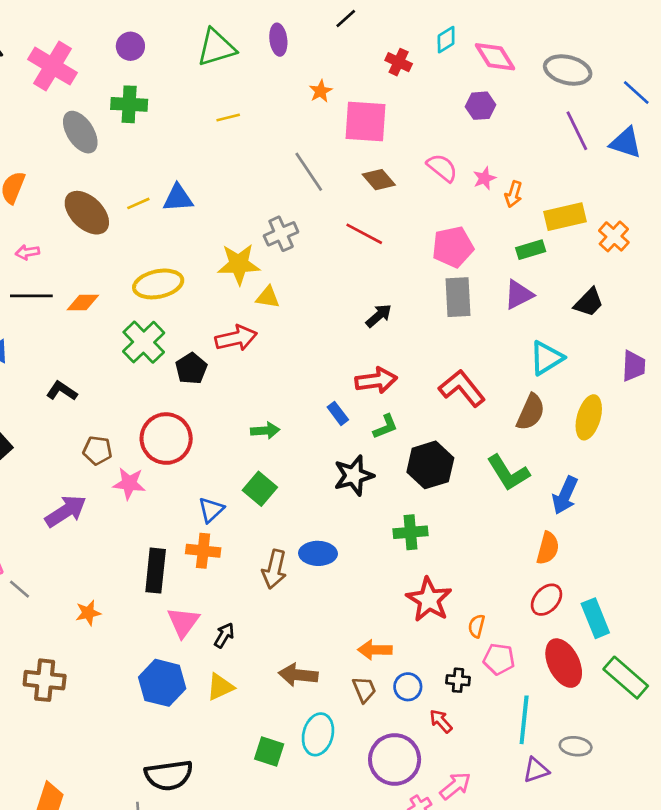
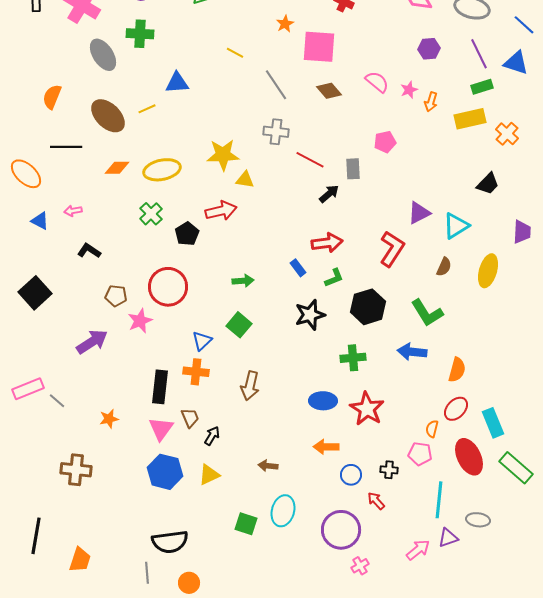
purple hexagon: (480, 106) -> (429, 49), moved
yellow line: (228, 118) -> (235, 53), moved, turned 42
blue triangle: (178, 198) -> (177, 83), moved
gray cross: (281, 234) -> (276, 132), moved, turned 30
red line: (364, 234) -> (310, 160), moved
pink pentagon: (453, 247) -> (385, 142), size x0.7
green rectangle: (531, 250) -> (482, 87), moved
pink arrow: (27, 252) -> (73, 211), moved
purple triangle: (519, 295) -> (419, 213), moved
black line: (31, 296) -> (66, 147), moved
gray rectangle: (458, 297) -> (353, 169), moved, size x0.7
orange diamond: (83, 302) -> (117, 168), moved
green cross: (144, 342) -> (151, 214), size x0.7
red L-shape: (462, 388) -> (392, 249), turned 72
brown semicircle: (531, 412) -> (444, 267), size x0.7
pink star: (129, 483) -> (140, 321), turned -30
blue arrow: (565, 495) -> (412, 352), moved, turned 72
blue ellipse: (318, 553) -> (323, 401), moved
pink triangle: (183, 622) -> (161, 429), moved
orange semicircle: (476, 626) -> (432, 429), moved
brown arrow: (298, 675) -> (268, 466), size x0.7
brown trapezoid: (364, 689) -> (190, 418), moved
pink arrow: (455, 786) -> (418, 550), moved

